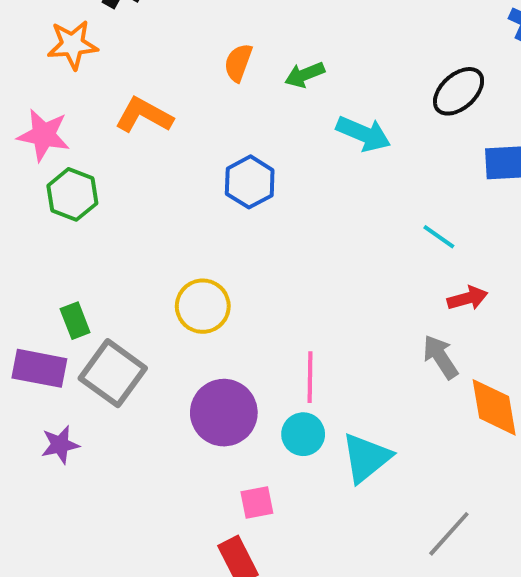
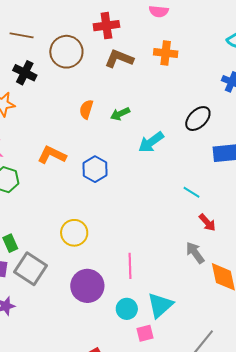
orange L-shape: (144, 115) -> (52, 155), moved
cyan arrow: (363, 134) -> (151, 142), turned 124
red arrow: (467, 298) -> (207, 222), turned 66
cyan circle: (303, 434) -> (127, 309), moved
pink square: (257, 503) -> (145, 333), moved

